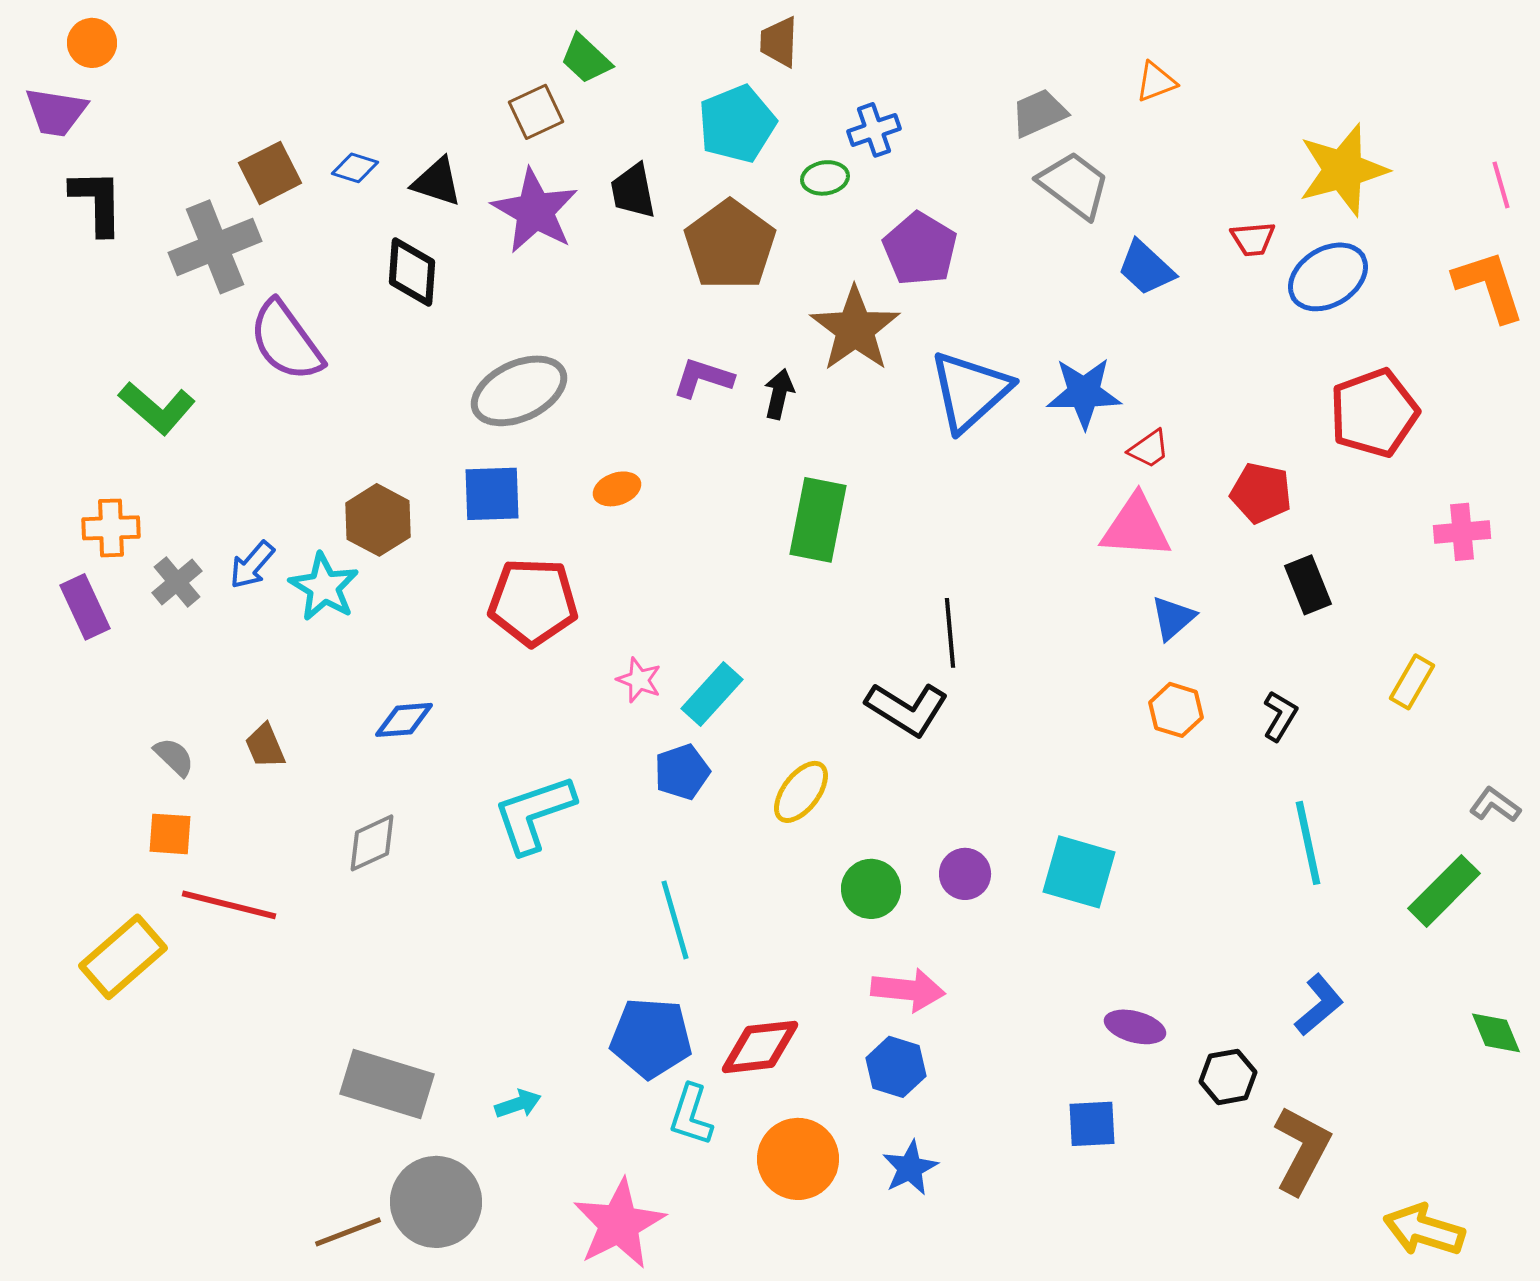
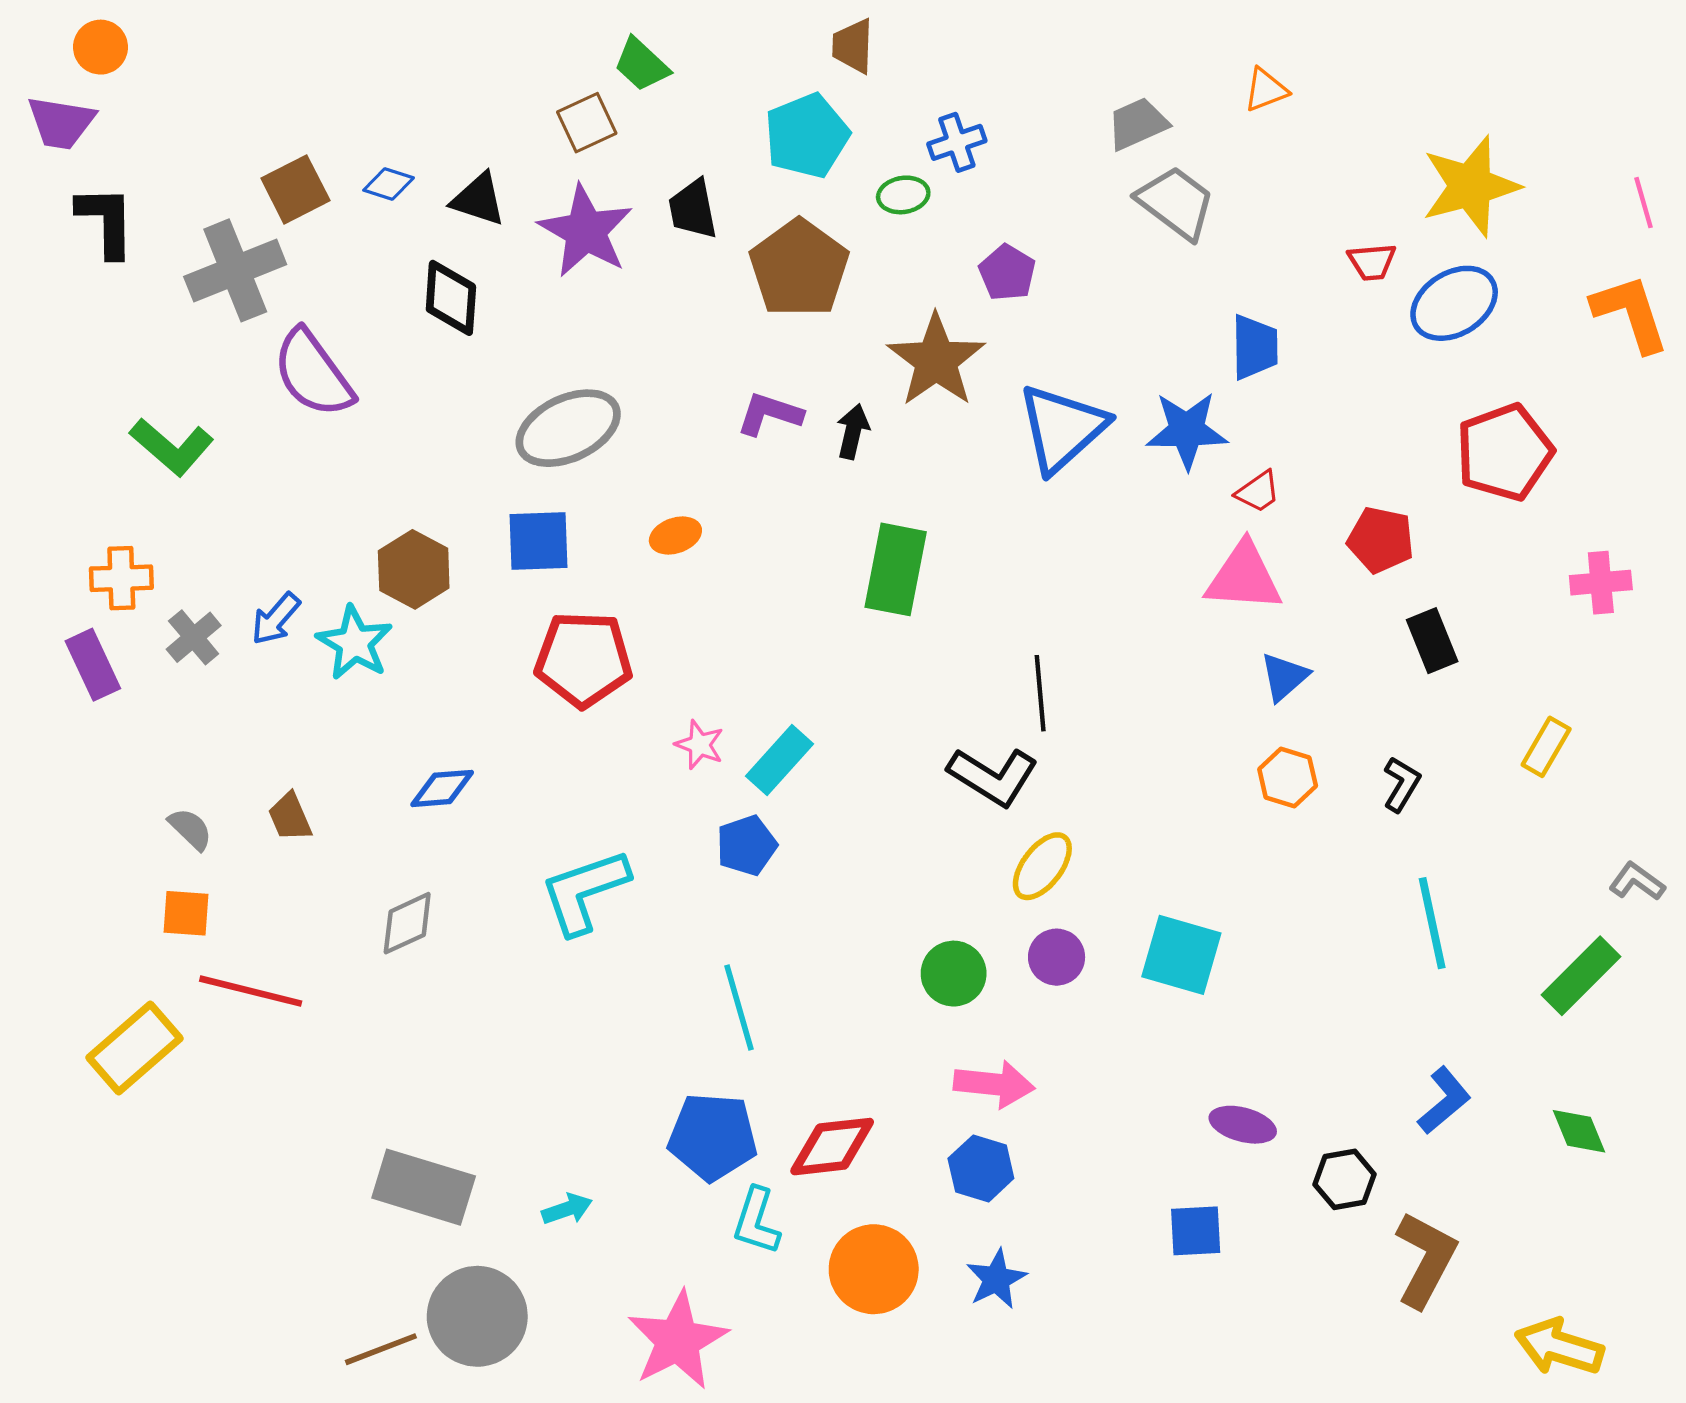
purple pentagon: (920, 249) -> (1007, 273), size x0.7
blue trapezoid: (1146, 268) -> (1255, 347), moved, turned -134
yellow ellipse: (801, 792) -> (1042, 866), moved
green diamond: (1496, 1033) -> (1579, 1131), moved

